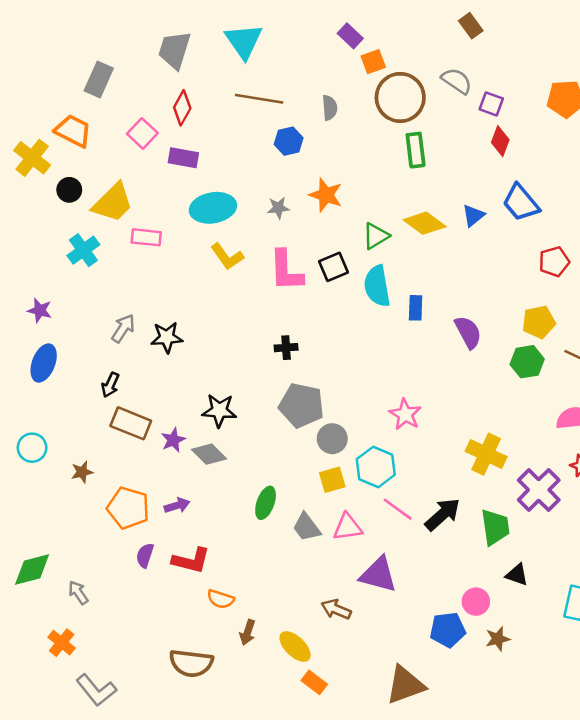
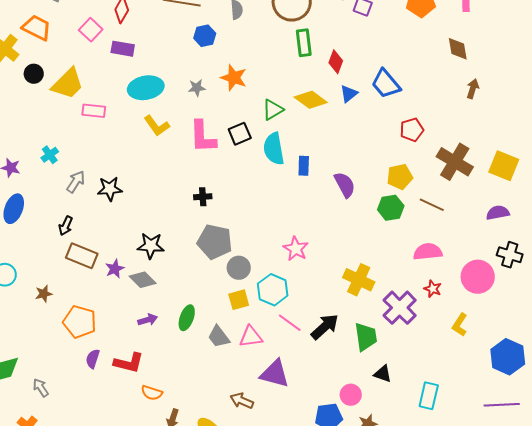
red diamond: (500, 141) -> (336, 62), moved
cyan cross: (83, 250) -> (50, 155), moved, size x0.7
purple arrow: (177, 505) -> (148, 320), moved

